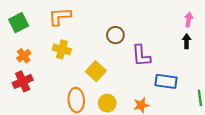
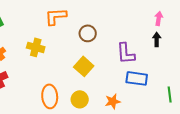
orange L-shape: (60, 16) -> (56, 16), moved
purple L-shape: (141, 56) -> (126, 53), moved
yellow square: (96, 71) -> (84, 66), moved

